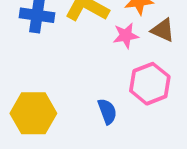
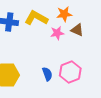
pink hexagon: (150, 84) -> (70, 72), moved

